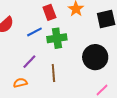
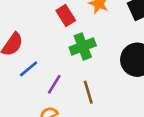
blue line: (34, 32) -> (29, 69), moved

